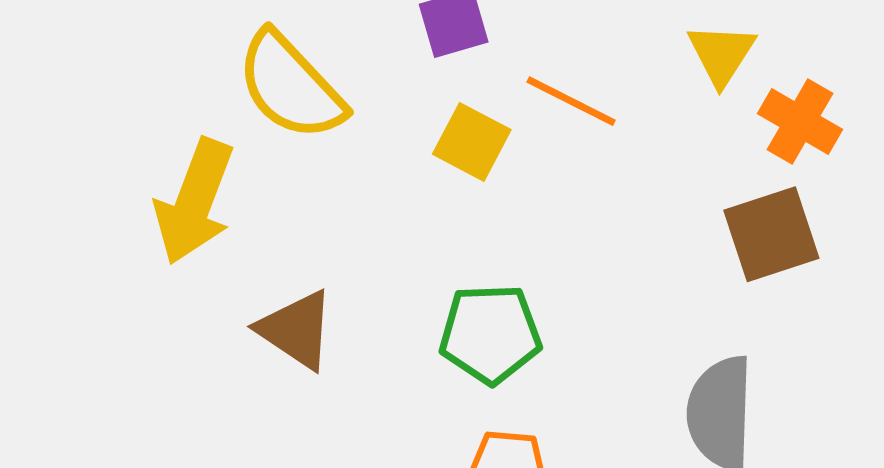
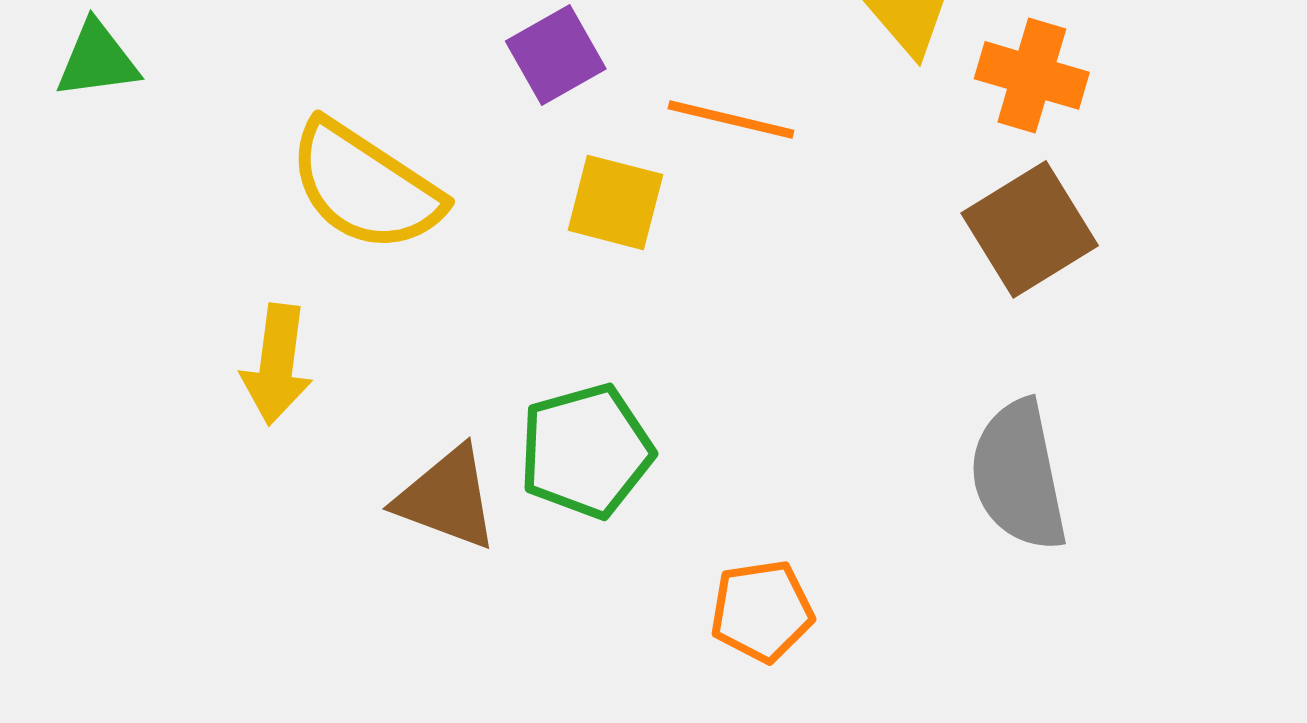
yellow arrow: (195, 202) -> (277, 364), size x0.7
green pentagon: (490, 334) -> (586, 451), moved

